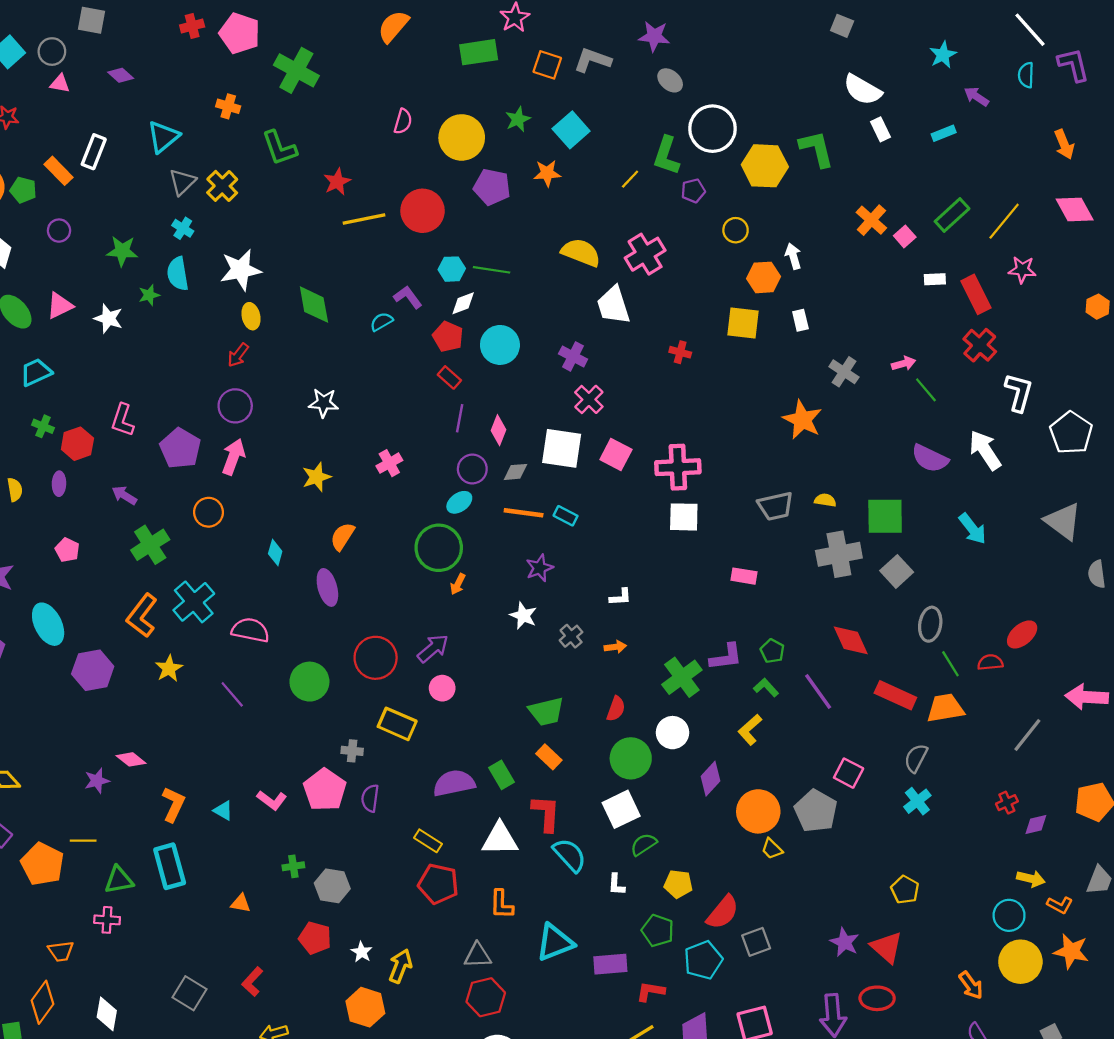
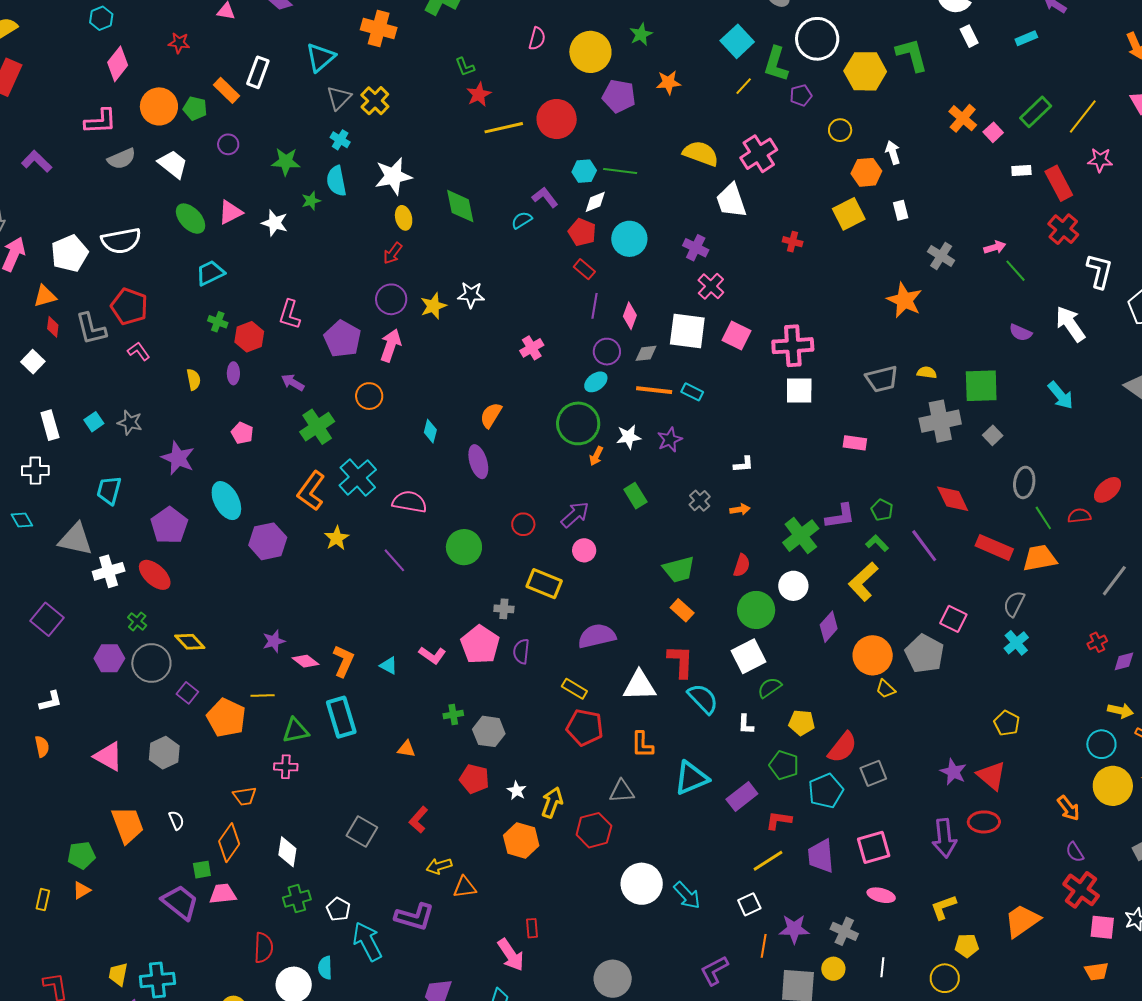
orange cross: (228, 106) -> (379, 29), size x1.6
cyan square: (571, 130) -> (737, 41), moved
green L-shape: (279, 148) -> (465, 67), moved, size x0.6
yellow square: (743, 323) -> (849, 214), turned -32
purple semicircle: (930, 458) -> (1021, 333), size x0.7
yellow star: (317, 477) -> (433, 306), moved
gray square: (897, 571) -> (993, 435), size x0.7
white star: (523, 616) -> (629, 437), moved, turned -30
red circle: (376, 658) -> (523, 524), size x0.6
yellow L-shape: (750, 730) -> (863, 582), size x1.4
pink diamond: (131, 759) -> (305, 661), moved
green rectangle: (502, 775) -> (635, 496), moved
purple rectangle: (610, 964) -> (742, 797), turned -32
red hexagon: (486, 997) -> (594, 830), moved

